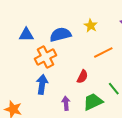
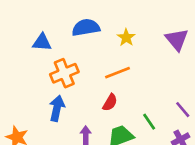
blue semicircle: (60, 34) -> (86, 28), moved
orange line: (103, 53) -> (117, 73), moved

